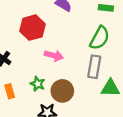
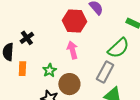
red hexagon: (32, 28) -> (74, 21), moved
pink arrow: (54, 56) -> (72, 50), turned -138

